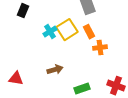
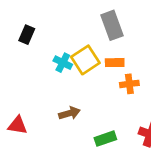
cyan cross: (50, 32) -> (63, 63), turned -32
orange rectangle: (89, 32) -> (115, 63), turned -64

